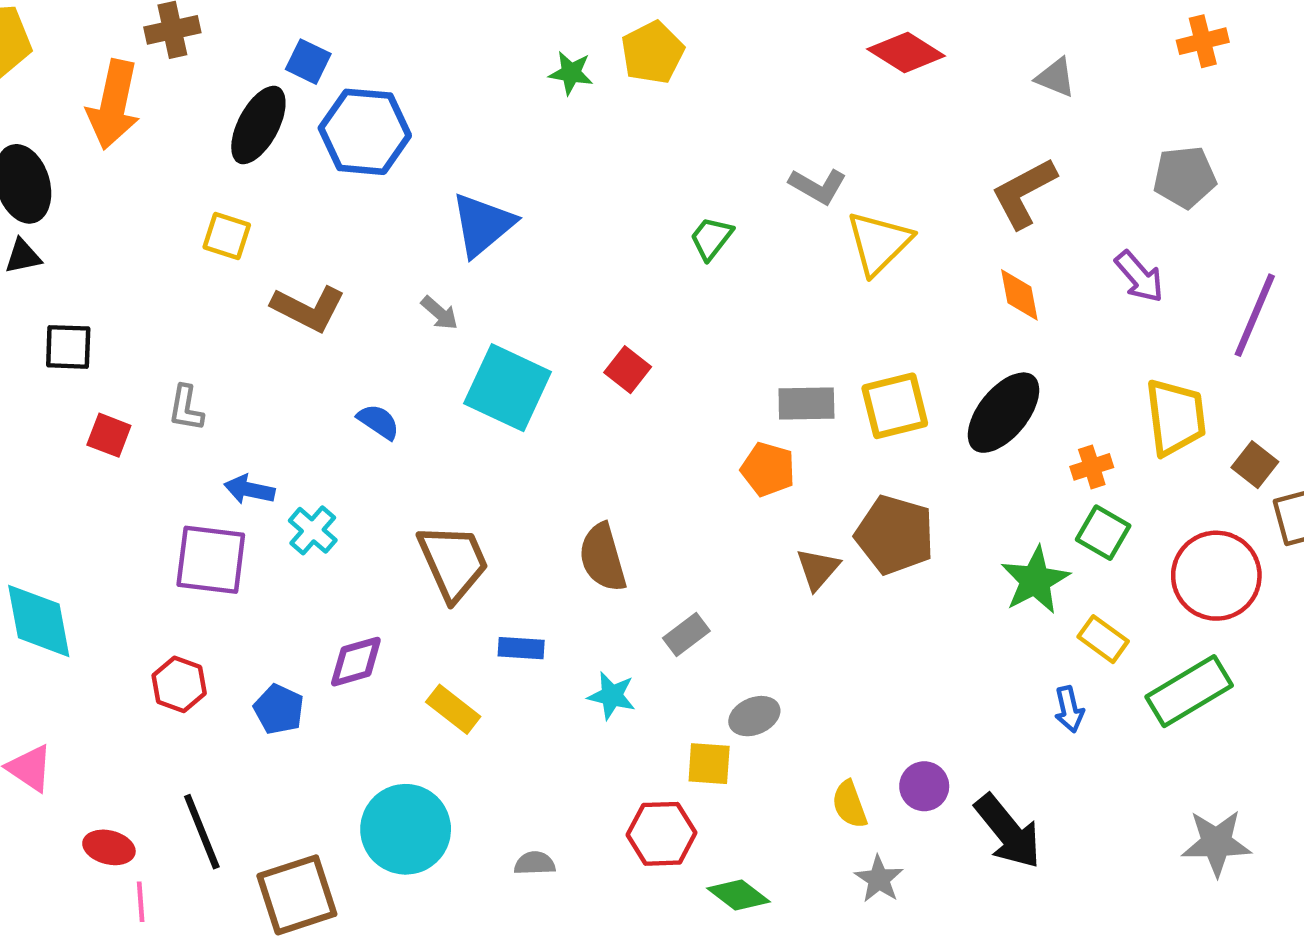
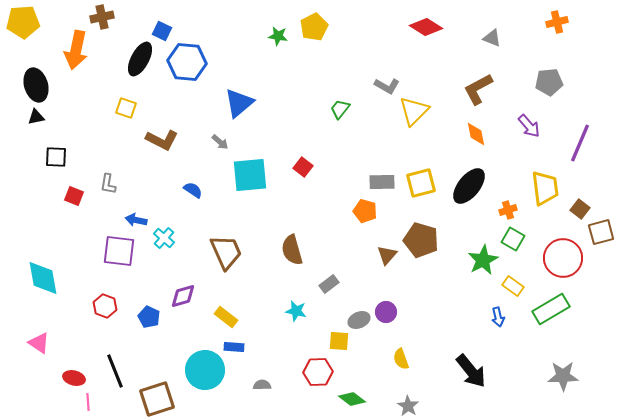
cyan square: (508, 388) -> (250, 175), turned -30
blue rectangle: (521, 648) -> (234, 347), moved
purple circle: (924, 786) -> (386, 312), moved
gray star: (879, 879) -> (408, 406), moved

